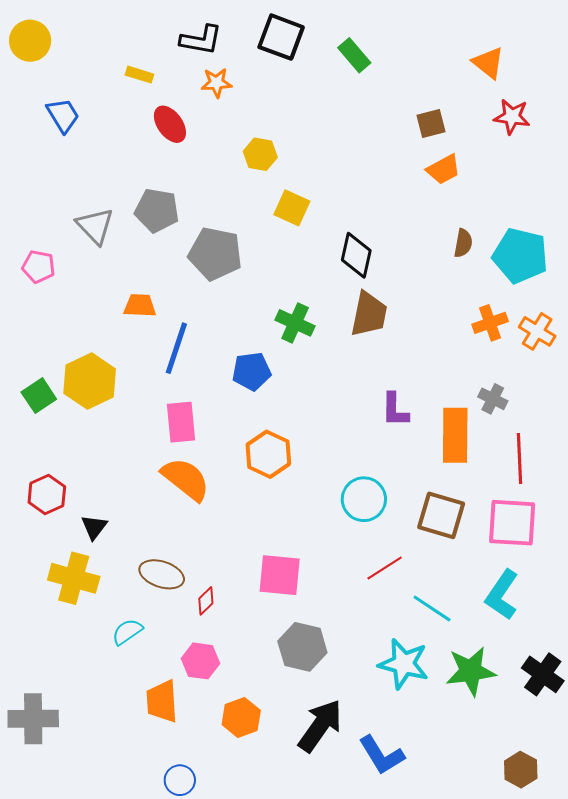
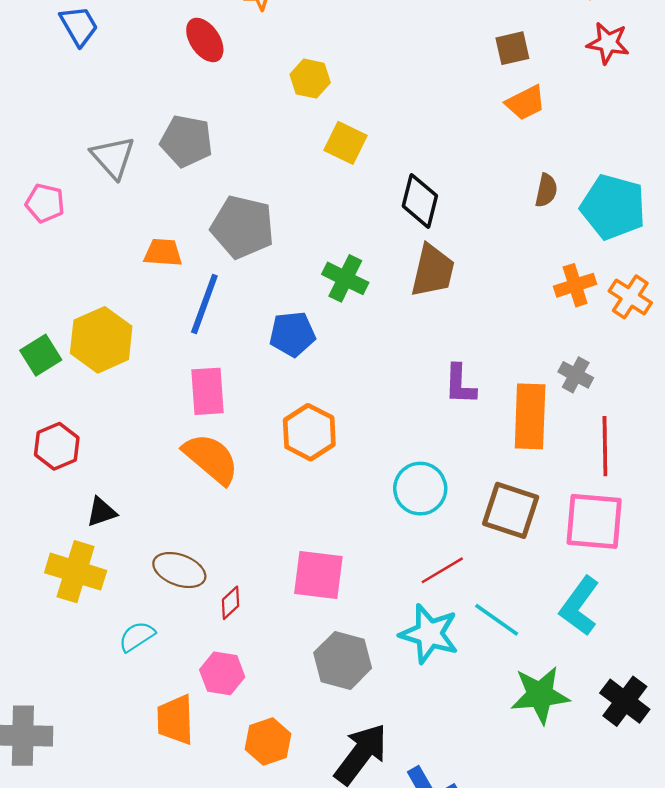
gray pentagon: (215, 254) -> (243, 227), moved
red hexagon: (47, 495) -> (57, 446), moved
black triangle: (94, 527) -> (101, 512), turned 32
cyan star: (404, 664) -> (429, 634), moved

